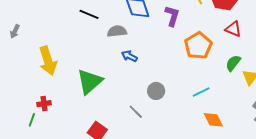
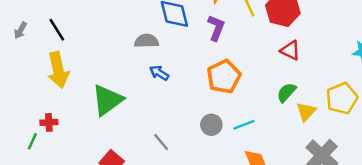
black line: (89, 14) -> (57, 30), moved, turned 30
orange pentagon: (198, 46) -> (224, 77), moved
gray circle: (156, 91) -> (211, 125), moved

